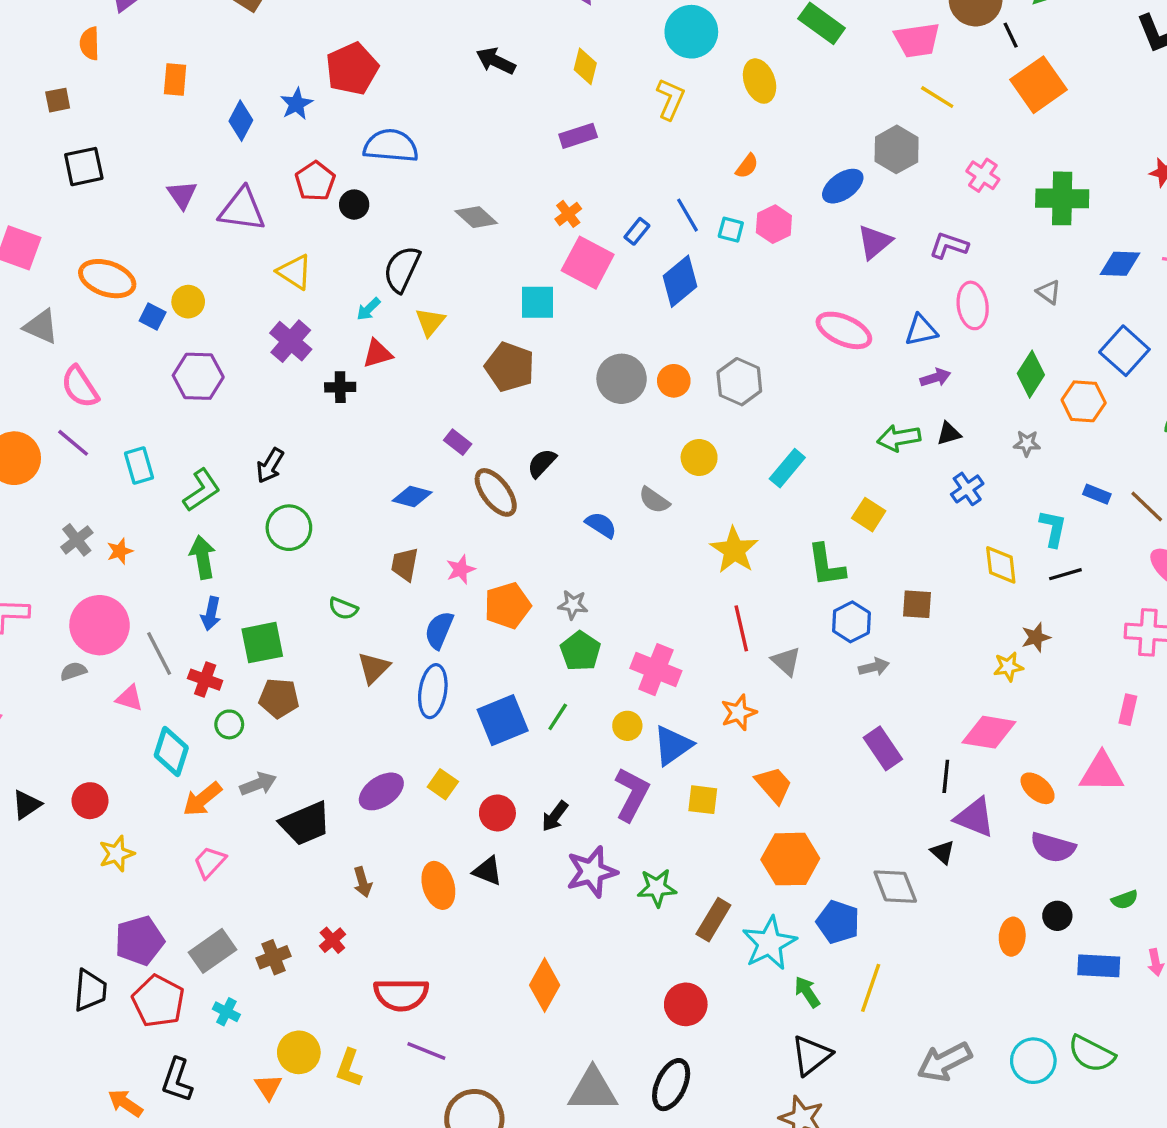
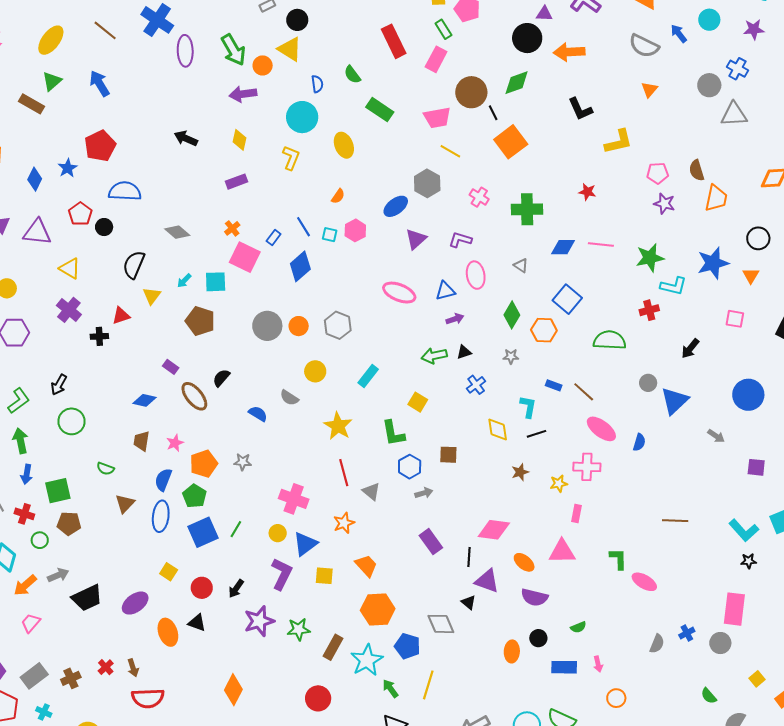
cyan arrow: (368, 309) -> (184, 281), moved
green pentagon: (580, 651) -> (195, 496), moved
yellow star: (1008, 667) -> (559, 484), moved
purple ellipse: (381, 791) -> (135, 603), moved
brown arrow: (363, 882) -> (133, 668), moved

